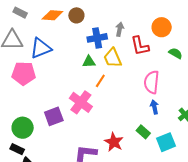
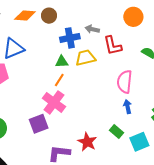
orange circle: (162, 27) -> (133, 17), moved
gray arrow: (120, 29) -> (92, 29), turned -88
yellow trapezoid: (113, 58) -> (86, 58), turned 100
orange line: (100, 81) -> (59, 80), moved
purple square: (54, 116) -> (39, 124), moved

